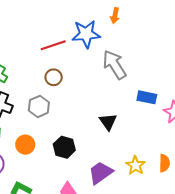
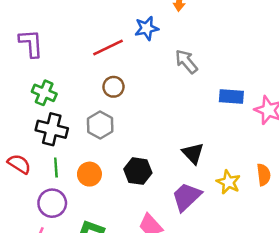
blue star: (86, 34) -> (147, 28), size x0.7
gray arrow: (114, 65) -> (186, 62), size x0.7
black triangle: (108, 122) -> (193, 153), moved

